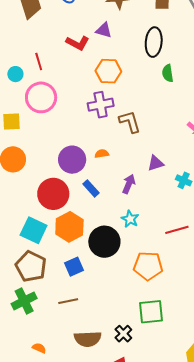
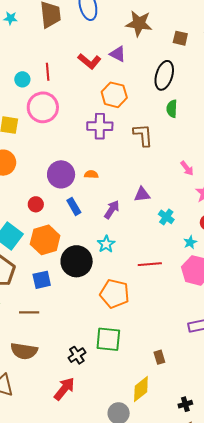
brown L-shape: (130, 122) -> (143, 135), moved
red circle: (53, 194) -> (36, 204), size x0.5
brown semicircle: (88, 339) -> (24, 351), moved

